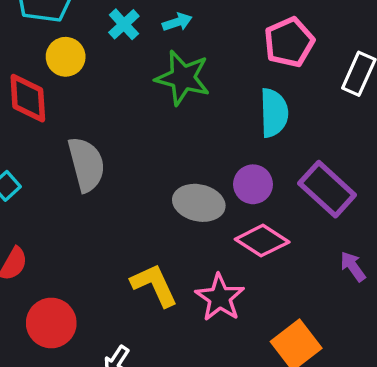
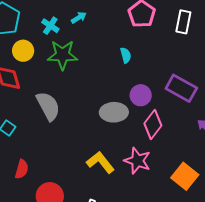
green star: (183, 78) -> (62, 55), moved
cyan semicircle: (274, 113) -> (126, 55), moved, size x0.6
pink diamond: (262, 241) -> (153, 124), turned -72

